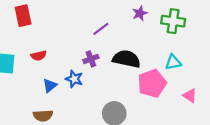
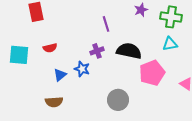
purple line: (101, 29) -> (106, 24), turned -70
cyan triangle: (173, 62) -> (170, 44), moved

